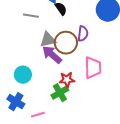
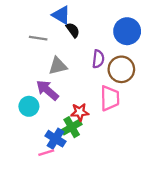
brown circle: (66, 43) -> (121, 69), moved
purple arrow: (52, 55) -> (47, 90), moved
blue cross: (16, 102) -> (55, 139), moved

